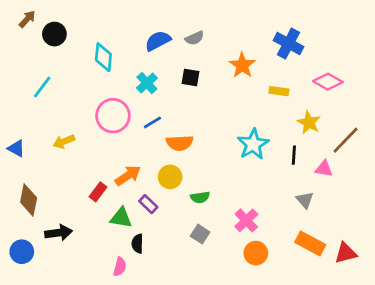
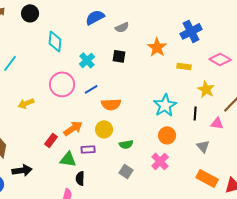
black circle: (54, 34) -> (30, 13), moved
blue semicircle: (158, 41) -> (95, 17), moved
blue cross: (288, 44) -> (191, 31), turned 35
purple rectangle: (148, 204) -> (88, 149), turned -48
orange circle: (256, 253) -> (167, 135), moved

